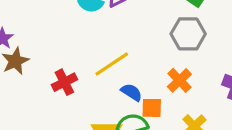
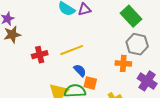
gray hexagon: (188, 34) -> (137, 44), moved
orange cross: (179, 80) -> (123, 63), moved, turned 35

